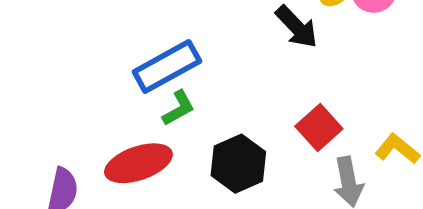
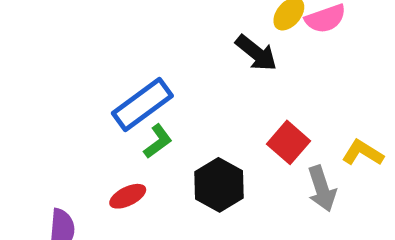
red ellipse: (138, 163) -> (128, 196), size x0.6

